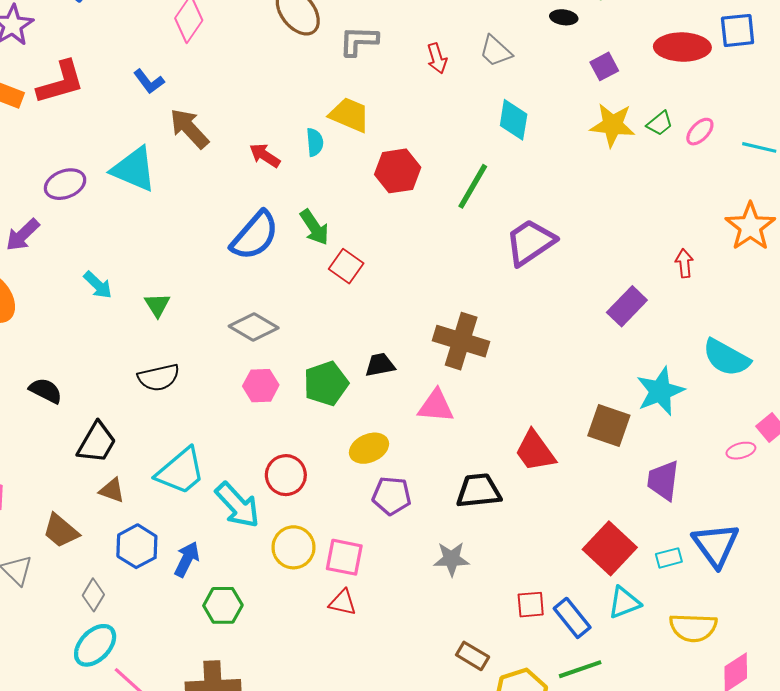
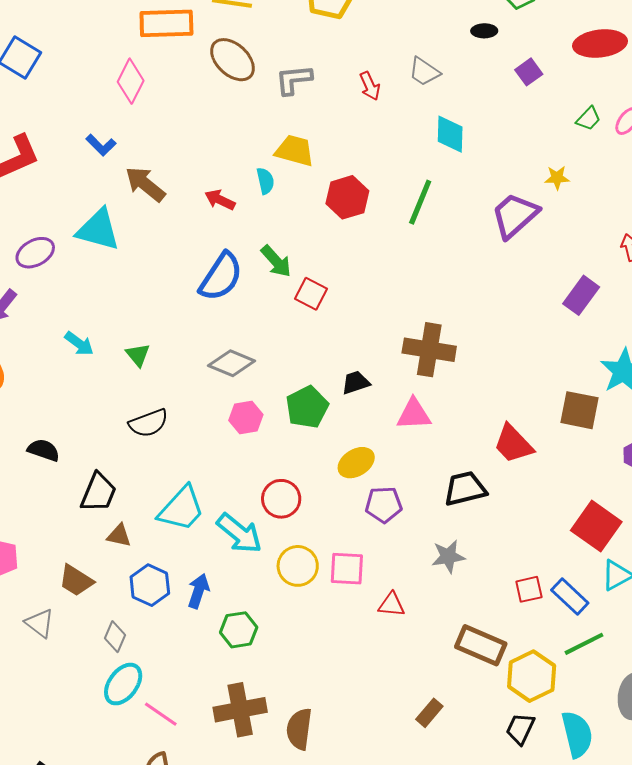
yellow star: (612, 125) -> (557, 178), moved, size x0.6
purple trapezoid: (530, 242) -> (515, 215), moved
red triangle: (343, 602) -> (392, 605), moved
brown rectangle: (473, 656) -> (481, 645), size x1.6

